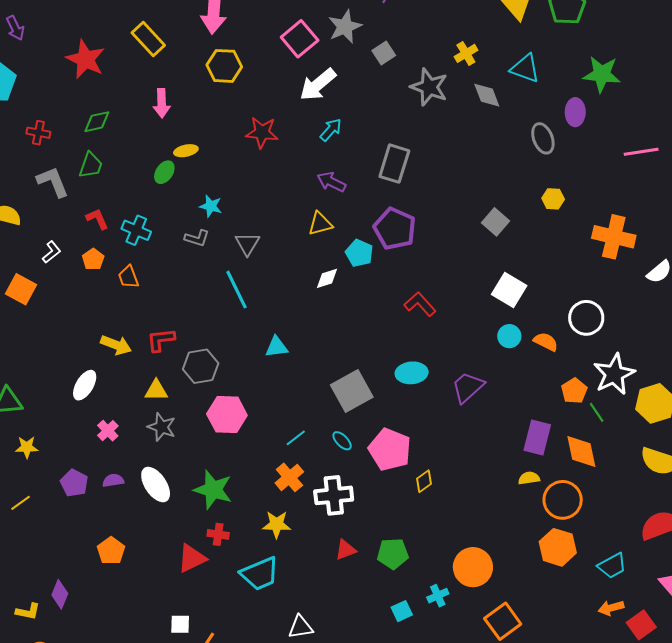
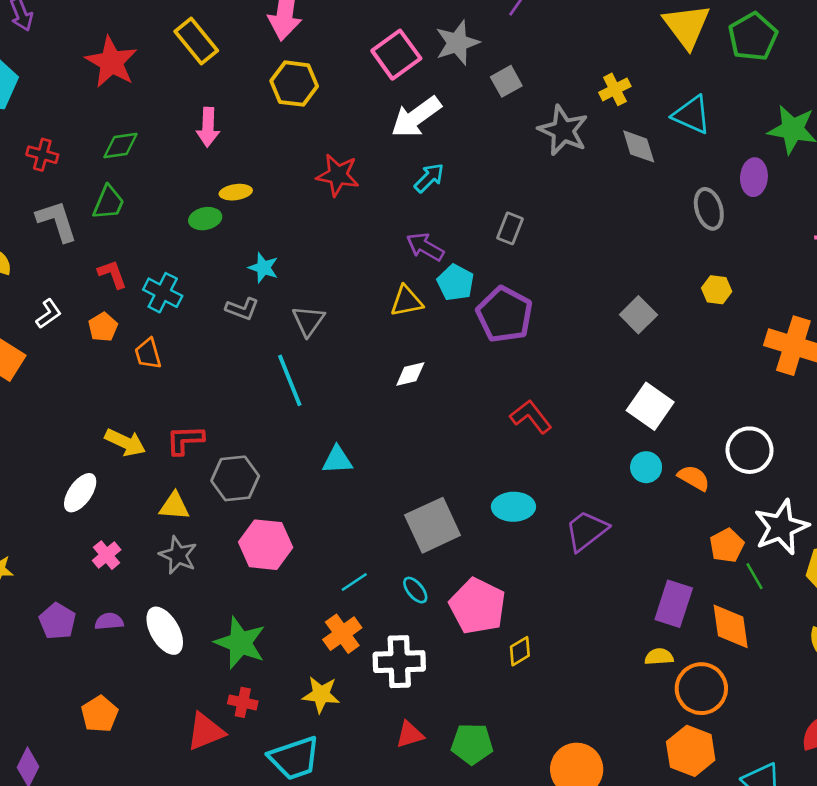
gray rectangle: (394, 164) -> (510, 228), size x0.6
green ellipse: (164, 172) -> (205, 219), turned 40
cyan pentagon: (359, 253) -> (456, 283), moved

